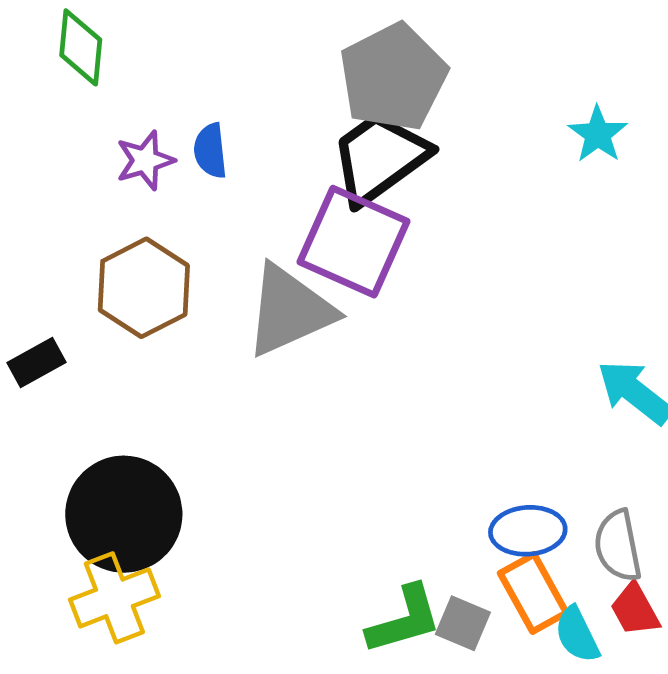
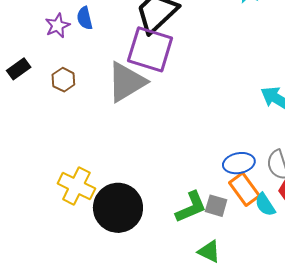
brown hexagon: (144, 288) -> (63, 80), size x0.6
black rectangle: (36, 362) -> (19, 69), moved
black circle: (124, 514) -> (118, 208), moved
yellow cross: (114, 598) -> (76, 186), moved, turned -36

